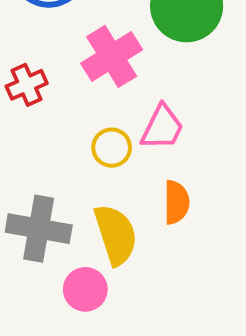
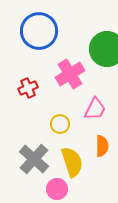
yellow circle: (112, 148) -> (60, 124), moved
gray cross: (39, 229) -> (34, 159), turned 32

